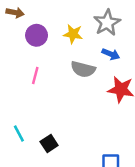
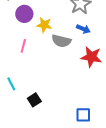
yellow star: (73, 34) -> (44, 25), moved
cyan line: (19, 133) -> (11, 84), moved

